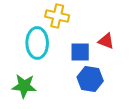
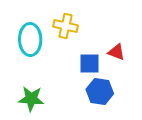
cyan ellipse: (37, 43) -> (30, 40), moved

